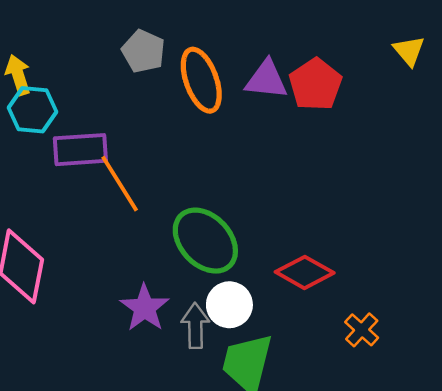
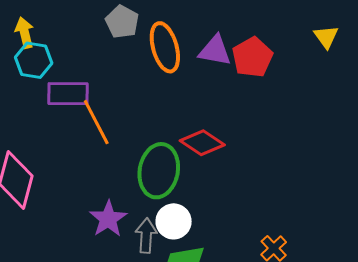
green ellipse: (205, 241) -> (159, 171), turned 50
red diamond: (305, 272) -> (202, 143), moved

